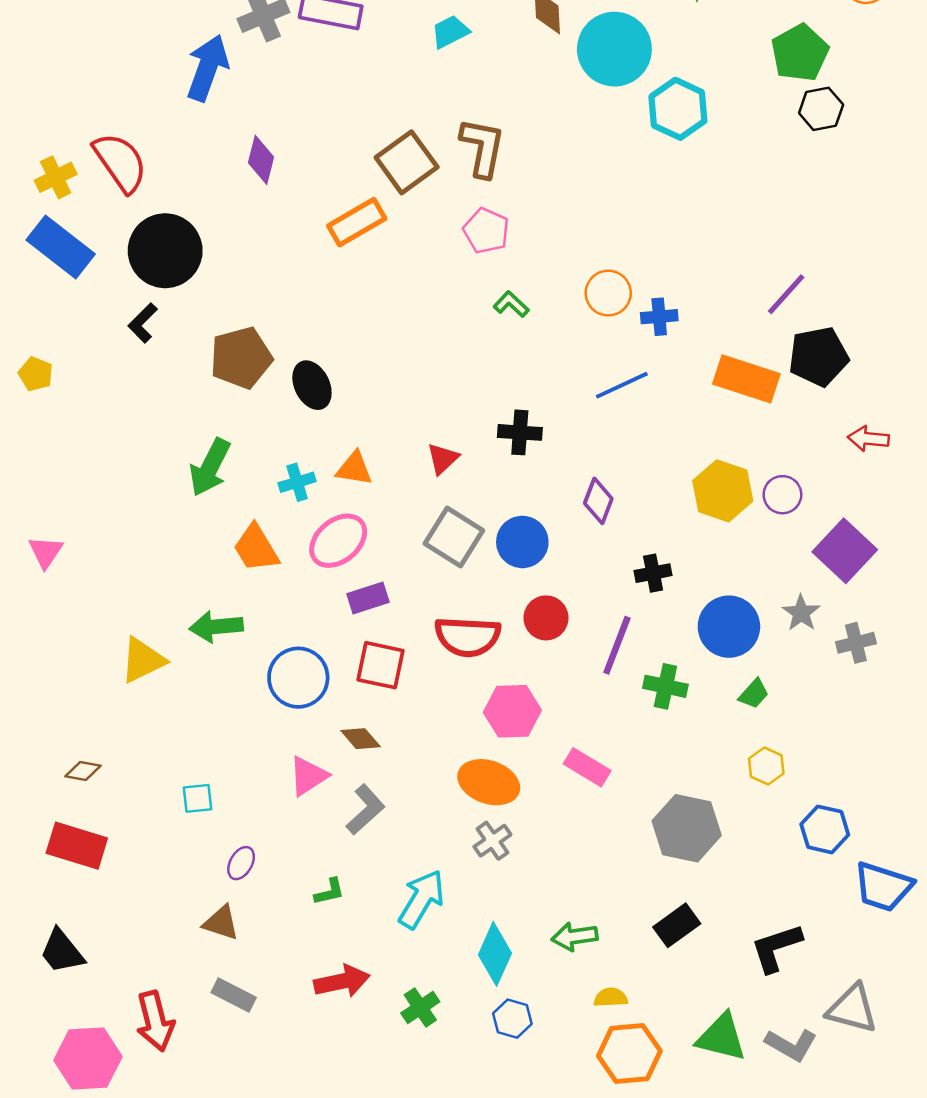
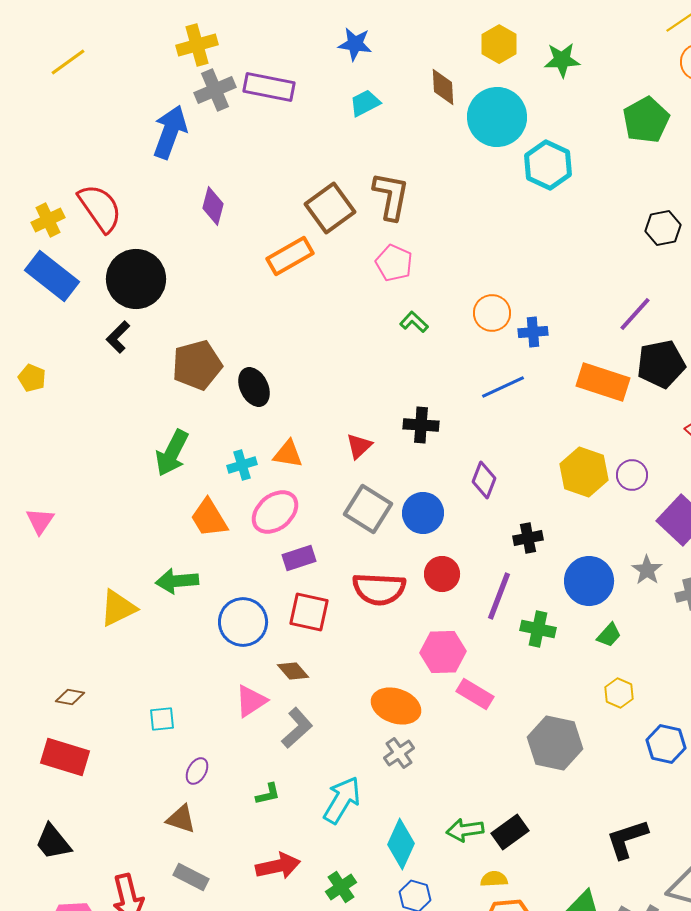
black hexagon: (821, 109) -> (663, 228), moved
pink hexagon: (512, 711) -> (443, 652), moved
black rectangle: (677, 925) -> (510, 832), moved

